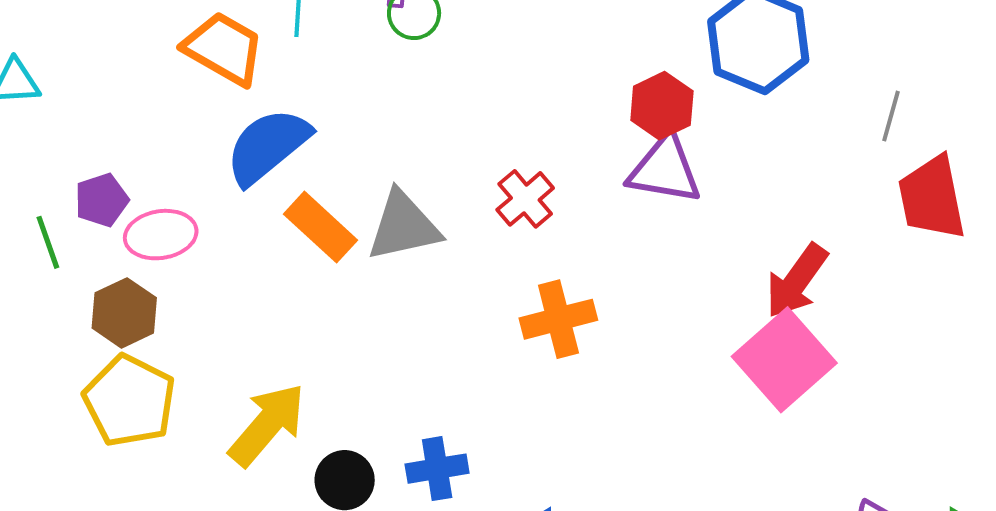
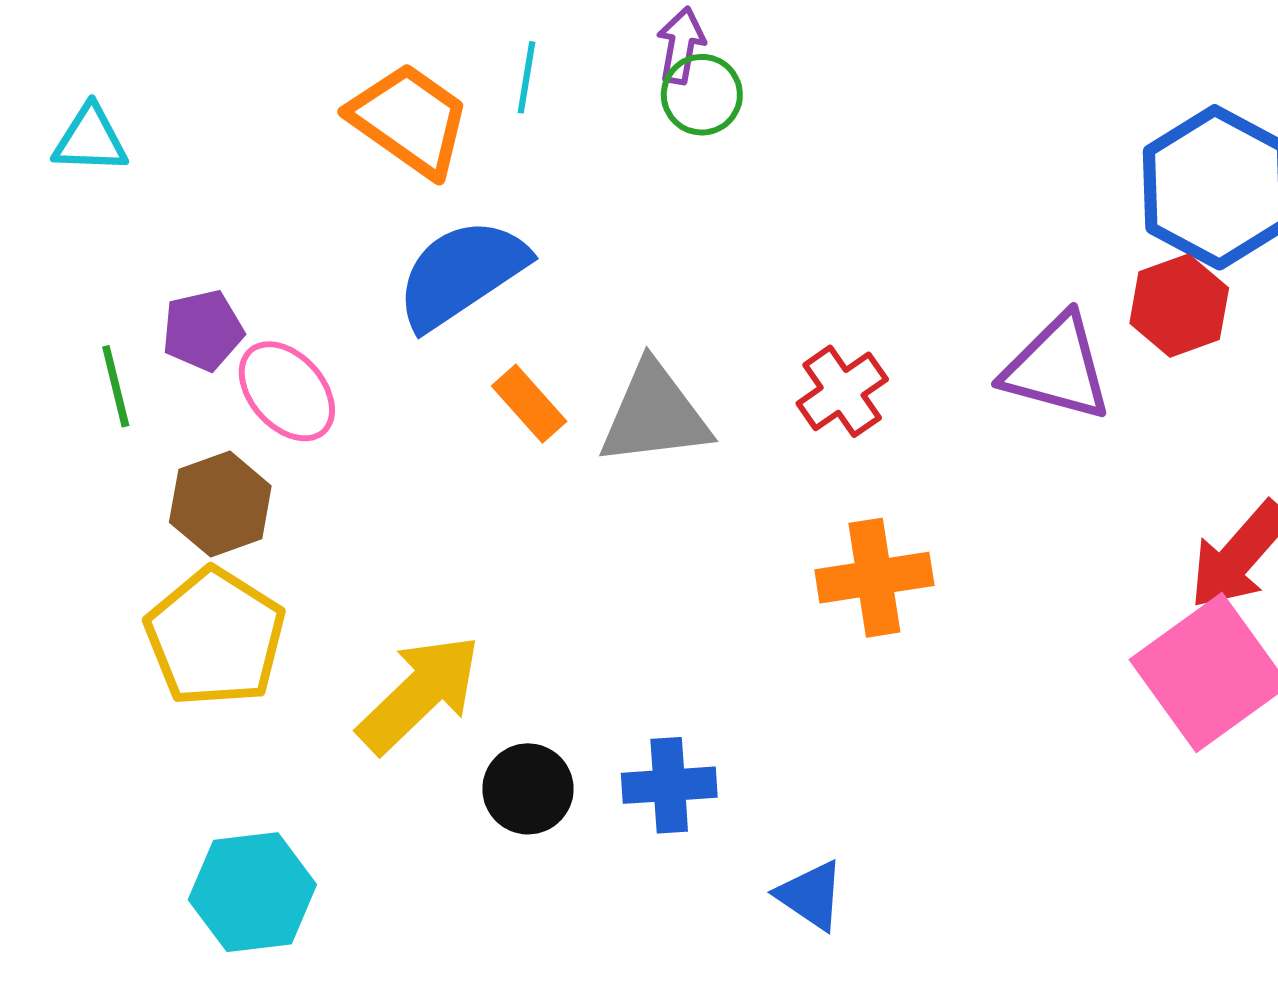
red hexagon: (662, 106) -> (1179, 306), moved
orange rectangle: (321, 227) -> (529, 404), size x0.7
pink ellipse: (161, 235) -> (287, 391), turned 52

